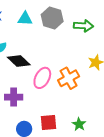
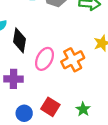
black diamond: (19, 61) -> (20, 40), turned 55
red square: (48, 122) -> (50, 107), turned 36

